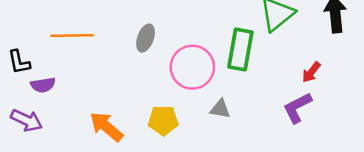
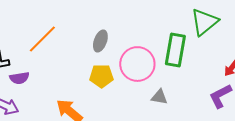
orange line: (72, 36) -> (42, 39), turned -44
yellow pentagon: (163, 120) -> (101, 76), moved

